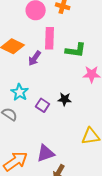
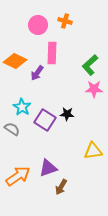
green L-shape: (76, 50) -> (90, 65), moved, turned 130
purple square: (43, 105) -> (45, 120), size x1.5

